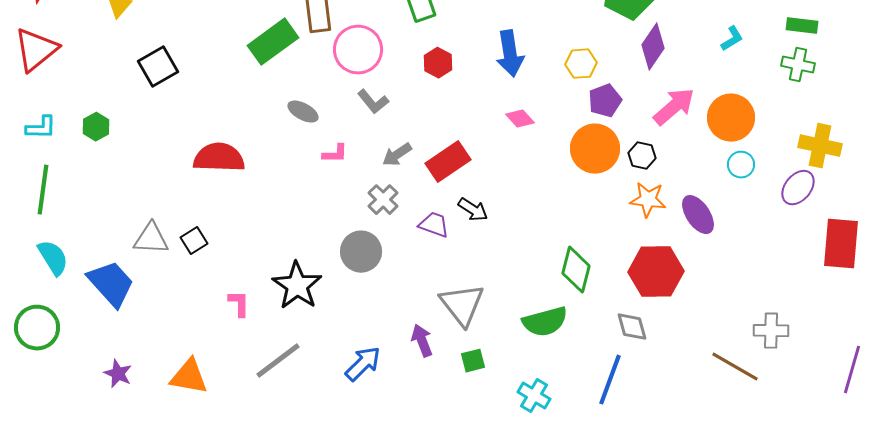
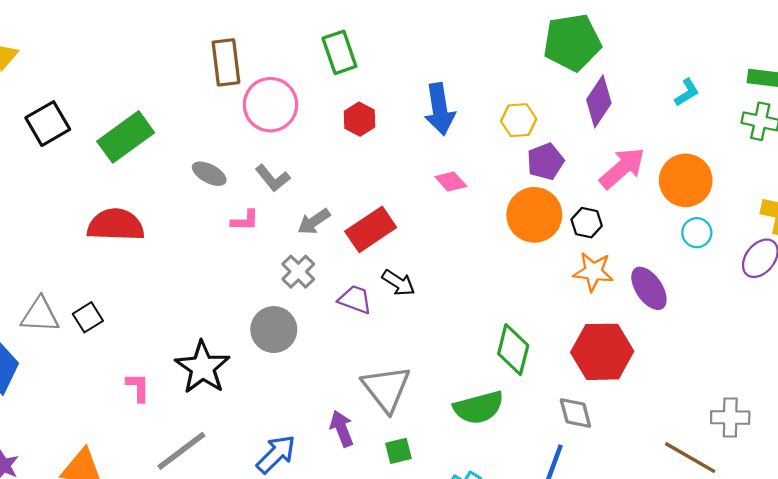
green rectangle: (273, 42) -> (126, 137), moved
gray L-shape: (373, 102) -> (273, 178), moved

